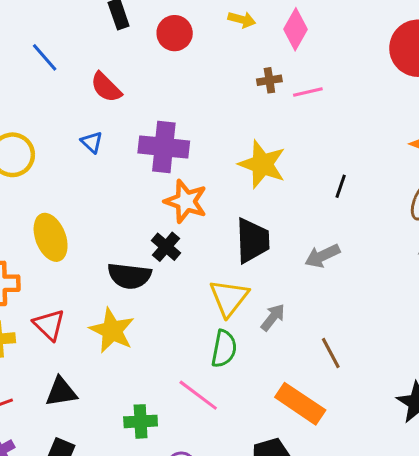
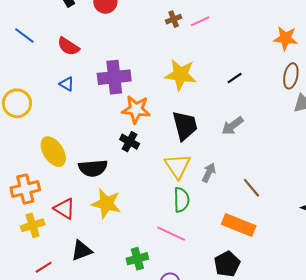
black line: (341, 186) -> (235, 78), turned 49
black semicircle: (129, 276) -> (93, 168), moved

